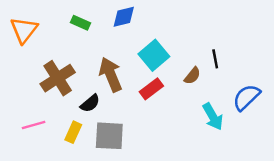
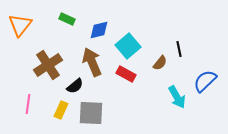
blue diamond: (124, 17) -> (99, 30), moved
red rectangle: (151, 89) -> (126, 74), turned 66
pink line: (34, 125) -> (28, 104), turned -66

